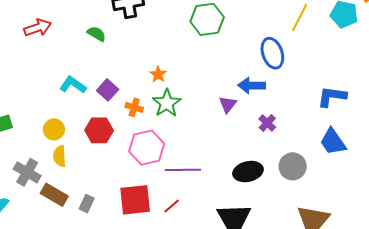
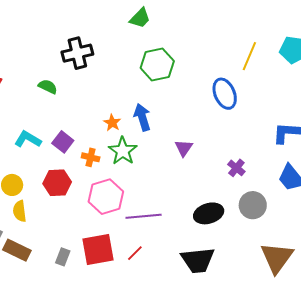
blue arrow: (252, 85) -> (142, 117), moved, turned 76
purple cross: (267, 123) -> (236, 168), moved
gray rectangle: (87, 204) -> (63, 257), moved

